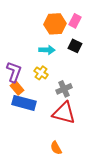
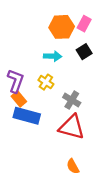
black square: (75, 46) -> (84, 52), turned 32
gray cross: (64, 89) -> (72, 100), turned -35
orange semicircle: (56, 148) -> (73, 166), moved

